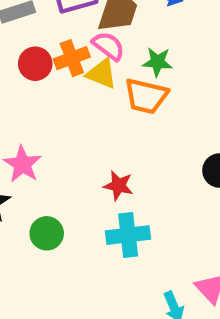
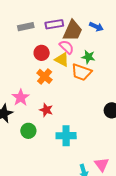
orange cross: (72, 58) -> (45, 76), moved, turned -35
red circle: (35, 64) -> (42, 53), moved
red star: (118, 186) -> (46, 110), moved

